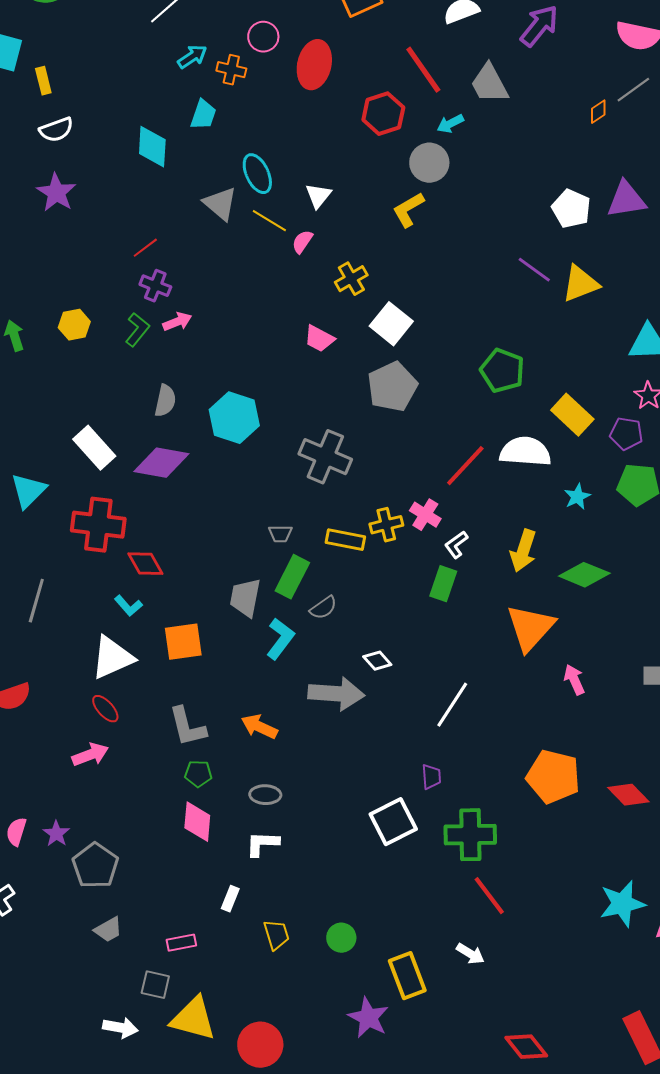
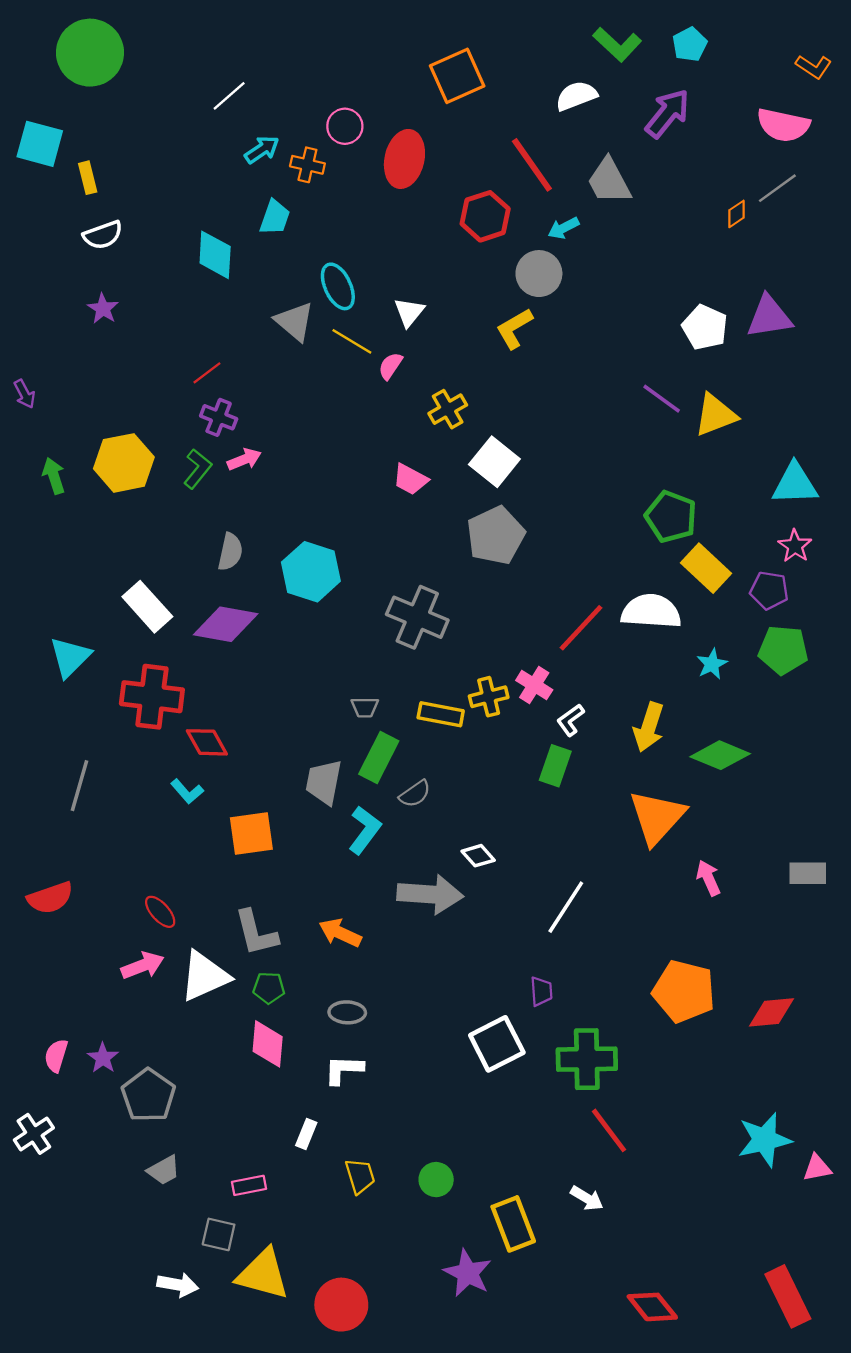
purple star: (56, 193) -> (103, 309), size x0.7
yellow hexagon: (74, 325) -> (124, 463), size x1.6
green pentagon: (502, 371) -> (671, 517), moved
white triangle: (112, 658) -> (205, 976), moved
red diamond: (628, 795) -> (772, 1012), turned -51

